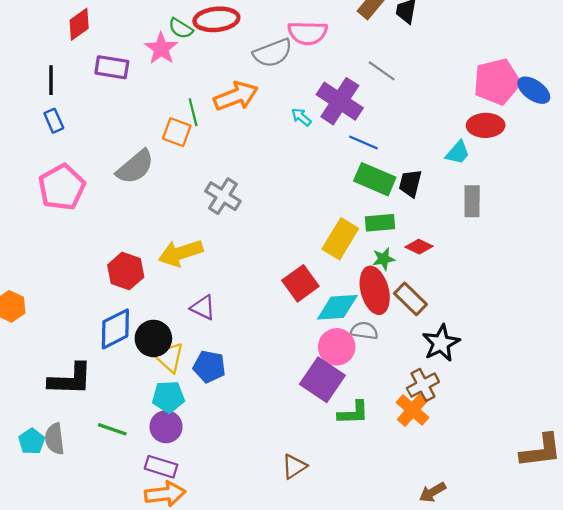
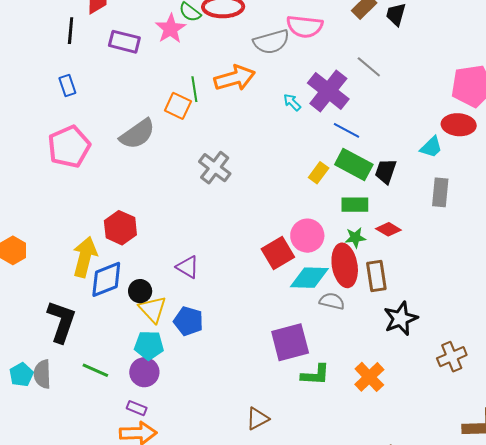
black line: (51, 80) -> (71, 31), moved
yellow rectangle: (340, 239) -> (319, 173), moved, size x0.6
yellow arrow: (181, 253) -> (85, 257), moved, turned 117
brown rectangle: (410, 299) -> (376, 276), turned 32
black circle: (153, 338) -> (140, 291), size x0.7
pink circle: (337, 347) -> (307, 236), moved
black L-shape: (70, 379) -> (61, 321), turned -78
purple square: (322, 380) -> (290, 342), turned 36
brown cross: (423, 385) -> (452, 357), moved
purple rectangle: (161, 467) -> (137, 408), size x0.7

